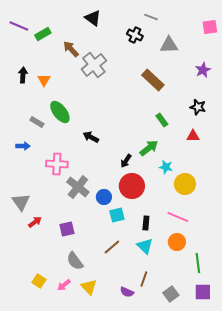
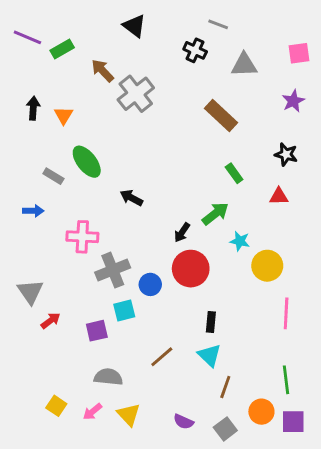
pink square: (210, 27) -> (299, 53), moved
gray cross: (78, 187) -> (113, 270), turned 30
cyan square: (117, 215) -> (124, 310), moved
pink line: (178, 217) -> (286, 313), moved, turned 70
orange circle: (177, 242) -> (261, 412), moved
gray semicircle: (75, 261) -> (108, 377), turned 132
brown line: (144, 279) -> (225, 387), moved
gray square: (171, 294) -> (225, 429), moved

